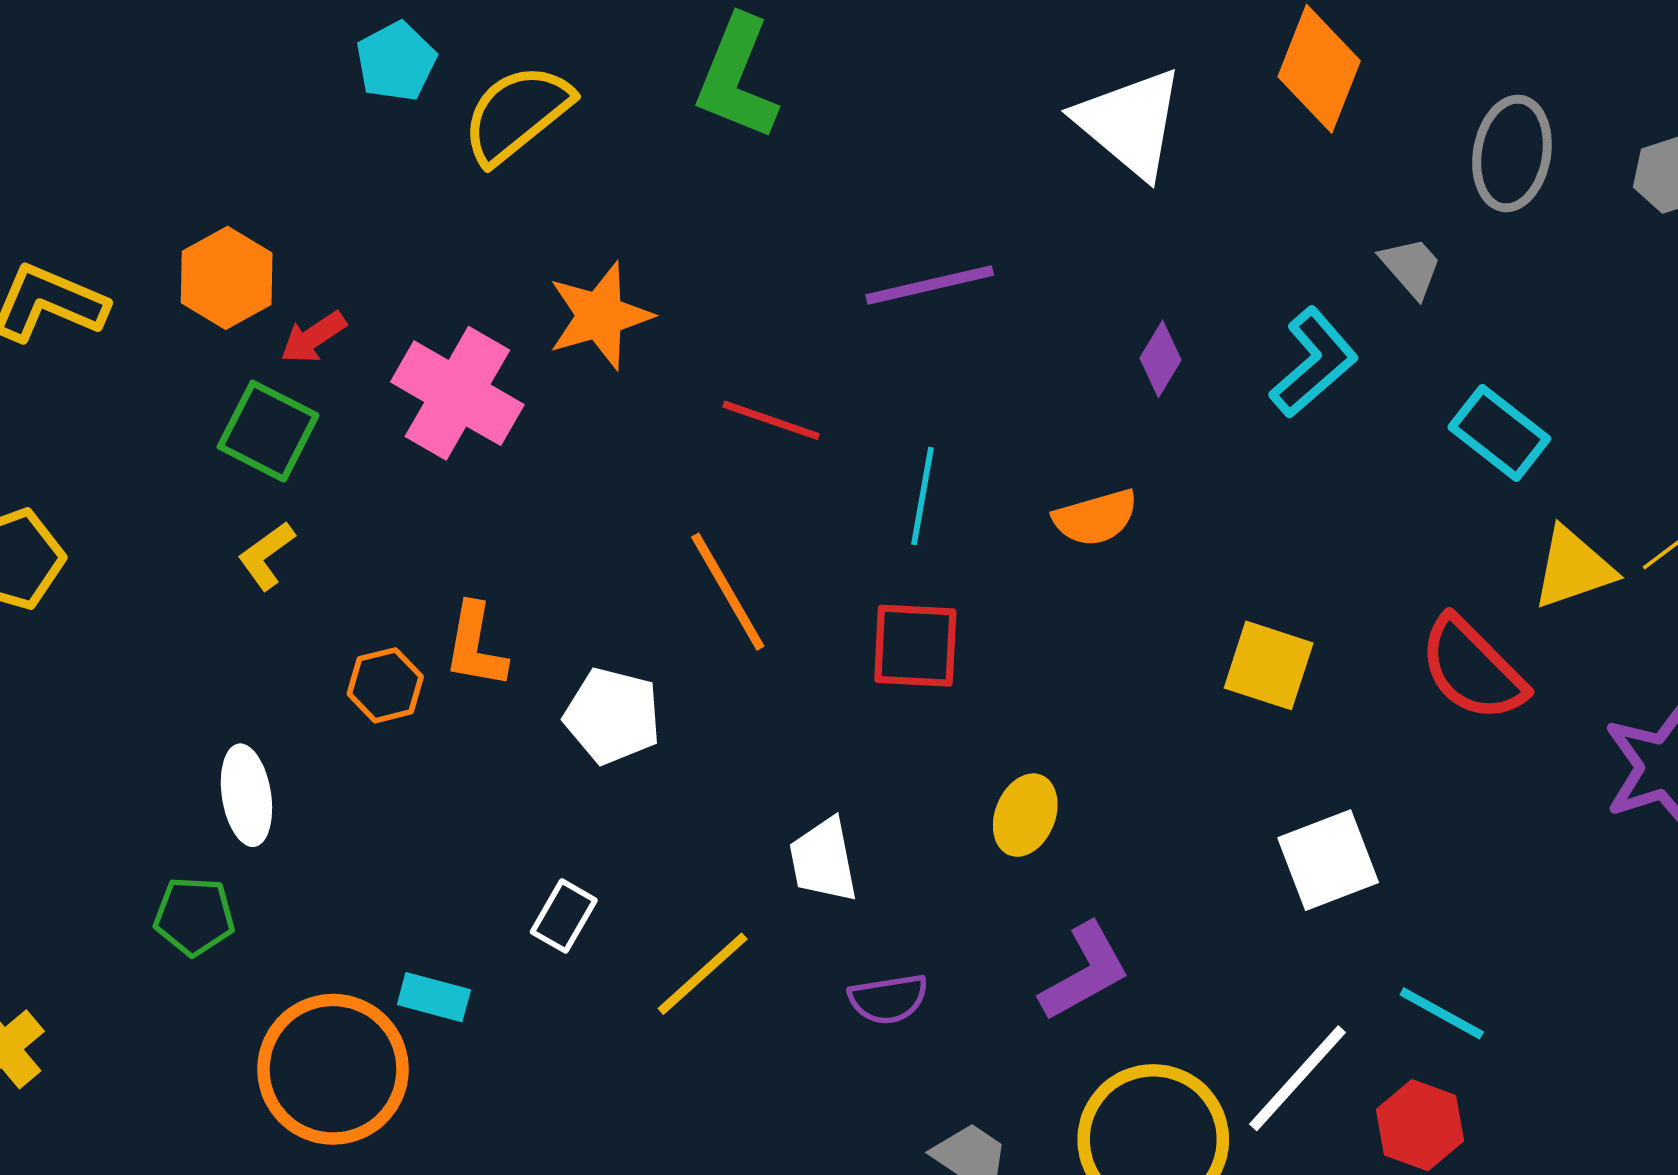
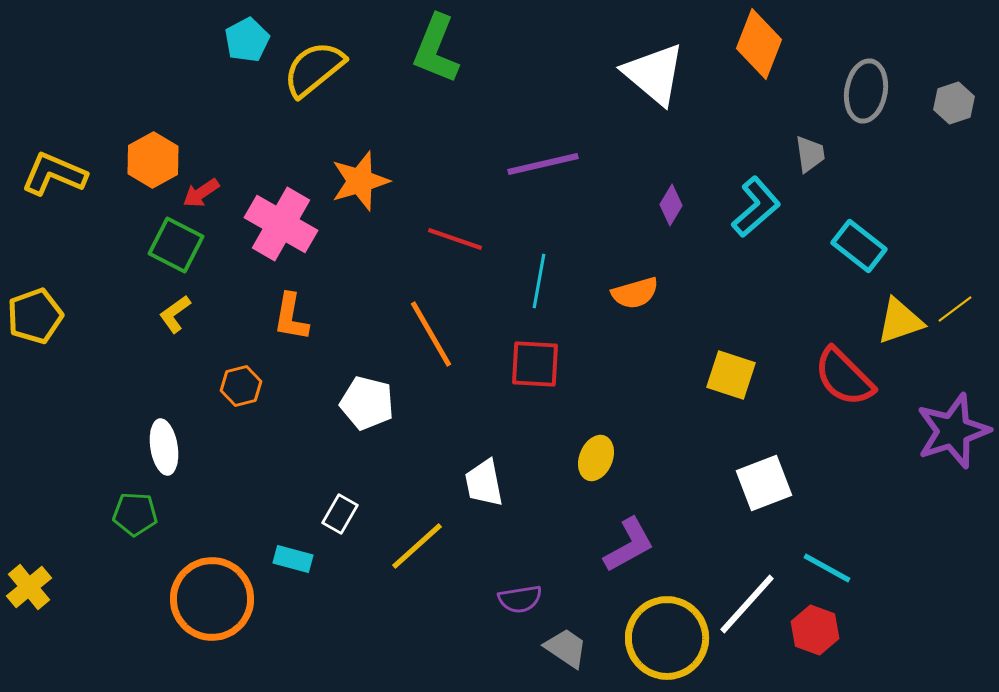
gray trapezoid: (1411, 267) -> (810, 154), turned 33
orange L-shape: (475, 646) -> (291, 317), moved
cyan rectangle: (434, 997) -> (293, 559), moved
purple semicircle: (888, 999) -> (520, 599), moved

